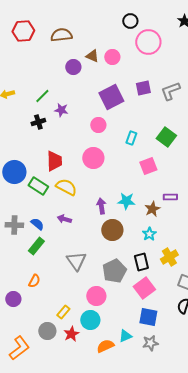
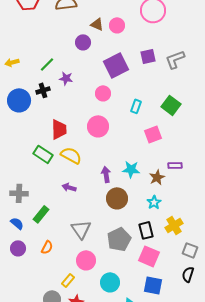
purple circle: (73, 67) -> (83, 42), moved
blue circle: (14, 172) -> (19, 100), moved
blue semicircle: (37, 224) -> (17, 223), moved
orange semicircle: (34, 281) -> (47, 247), moved
pink square: (144, 288) -> (149, 256), turned -30
pink circle: (96, 296) -> (86, 260), moved
purple circle: (13, 299) -> (18, 248), moved
cyan circle: (90, 320) -> (110, 282), moved

